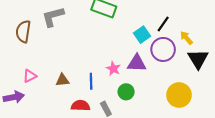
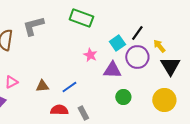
pink star: (113, 69) -> (90, 55), moved
blue line: (91, 81) -> (69, 87), turned 56
green circle: (126, 92) -> (123, 97), moved
yellow circle: (179, 95) -> (164, 100), moved

